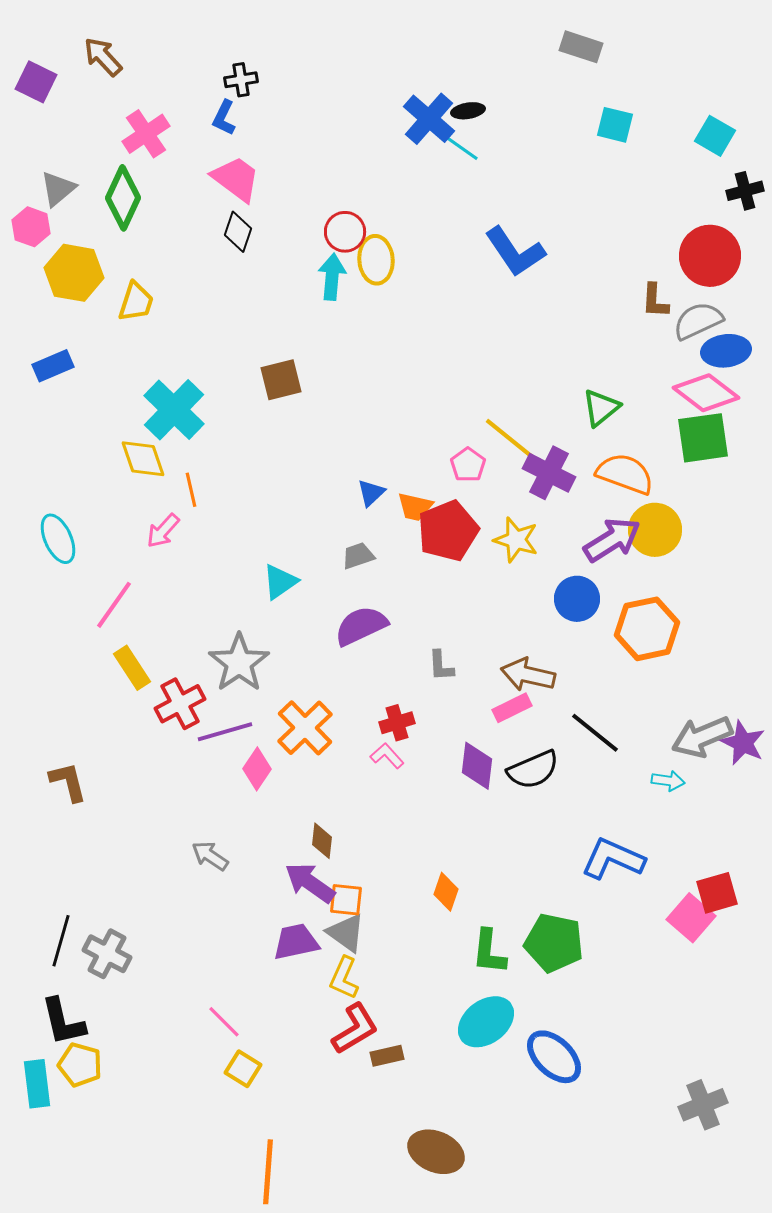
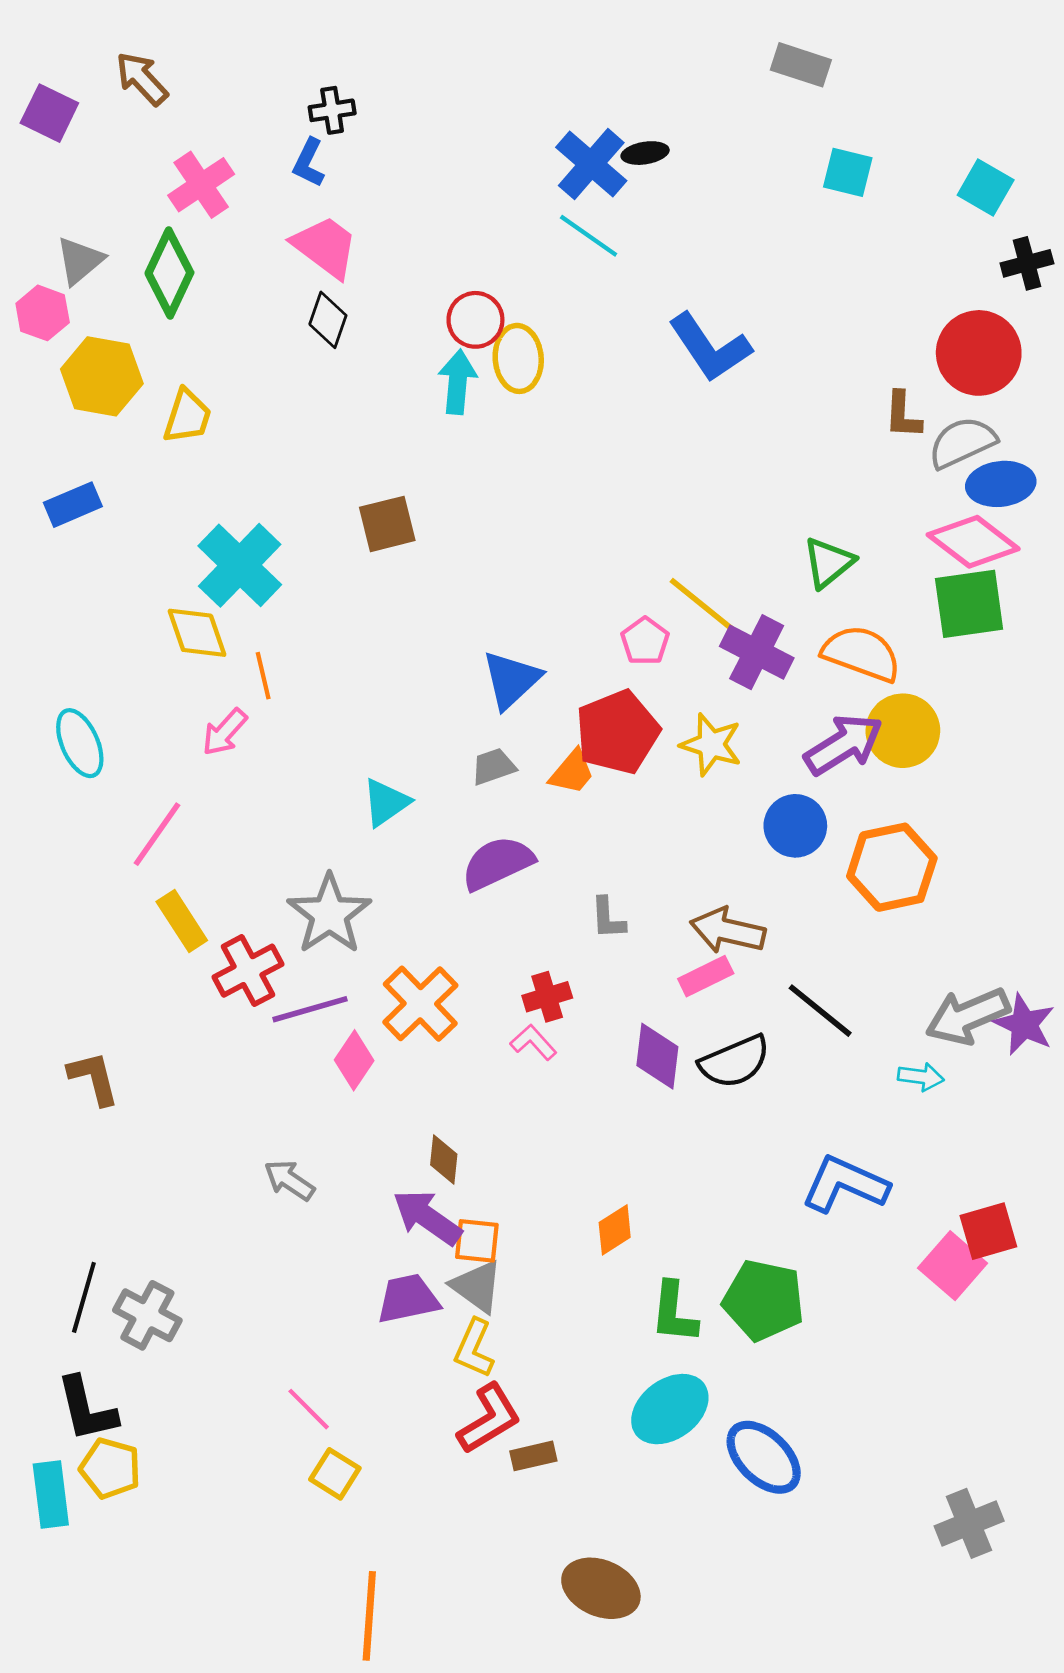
cyan line: (457, 145) -> (589, 236), moved
blue triangle: (371, 493) -> (511, 680), size x1.6
orange trapezoid: (415, 507) -> (572, 772), moved, turned -63
orange diamond: (446, 892) -> (615, 1230), turned 39

